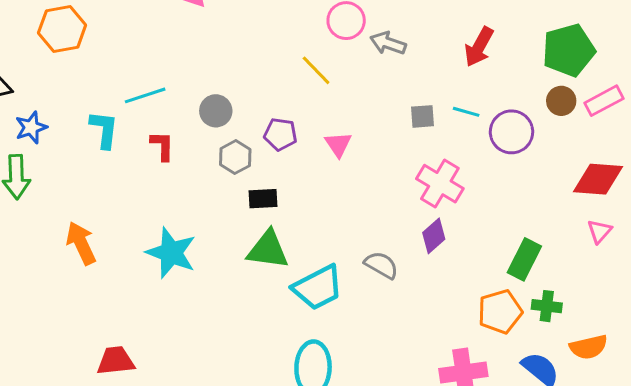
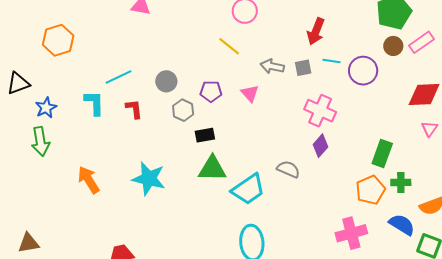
gray arrow: (388, 43) -> (272, 66), moved
red arrow: (479, 47) -> (316, 31), moved

